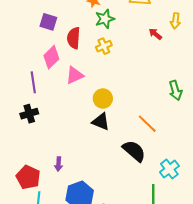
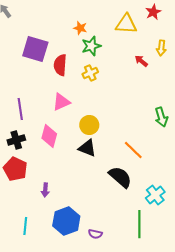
purple square: (48, 22) -> (35, 49), size x1.5
pink diamond: (51, 57) -> (49, 136), moved, turned -30
red pentagon: (28, 177) -> (15, 169), moved

